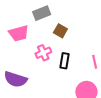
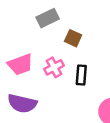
pink trapezoid: (19, 33) -> (20, 64), moved

